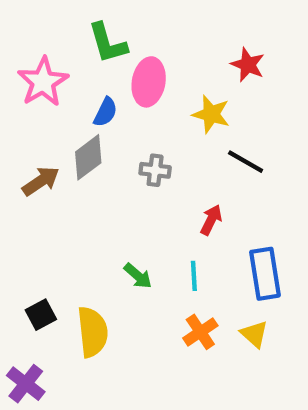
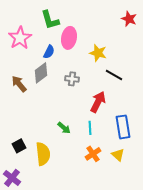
red star: (248, 65) -> (129, 19), moved
brown arrow: (41, 181) -> (19, 84), turned -96
red arrow: (211, 220) -> (98, 102), size x1.5

